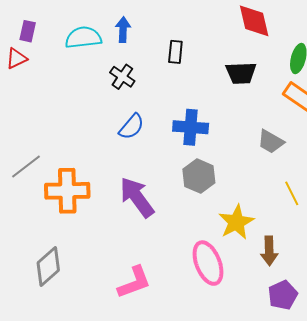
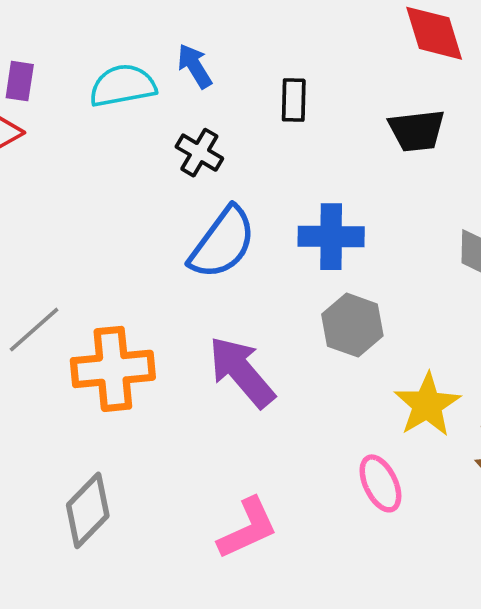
blue arrow: (123, 30) -> (195, 66), turned -30
blue semicircle: (131, 127) -> (223, 243), size x1.5
pink ellipse: (208, 263) -> (380, 483), size x0.7

